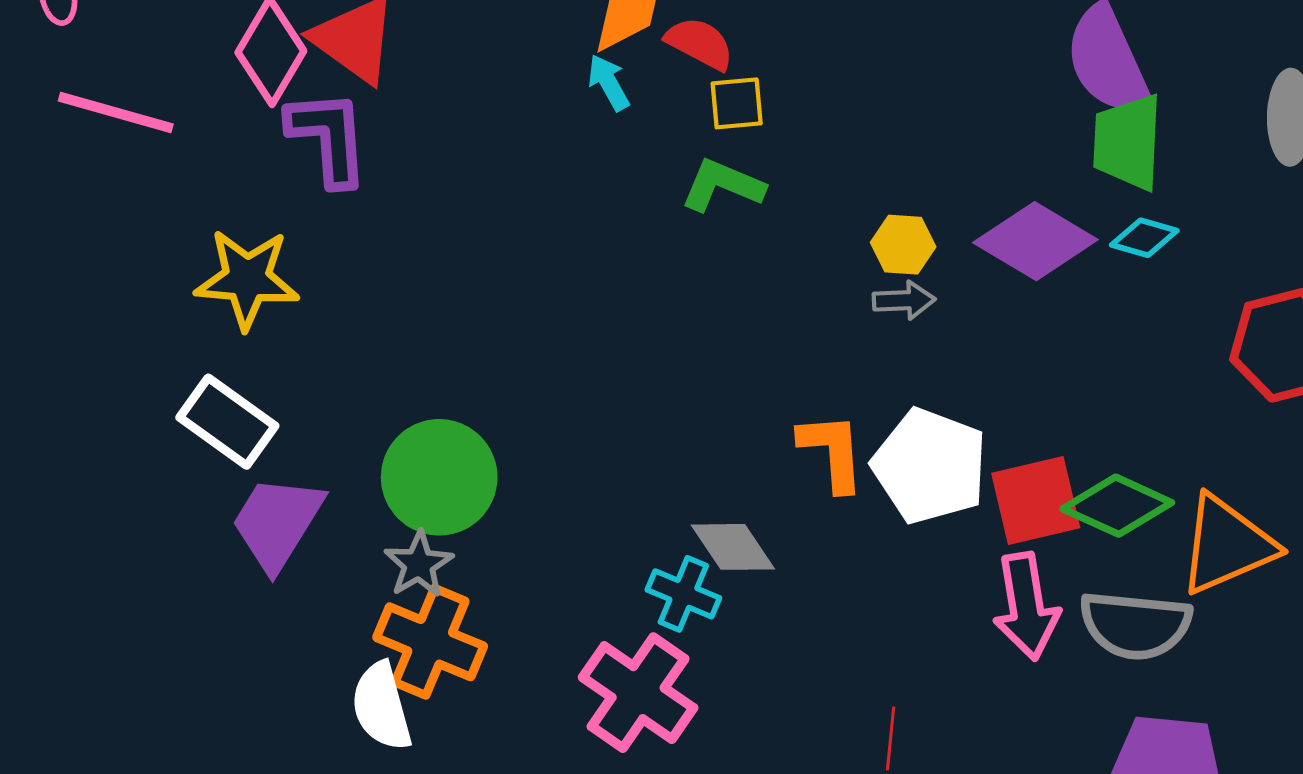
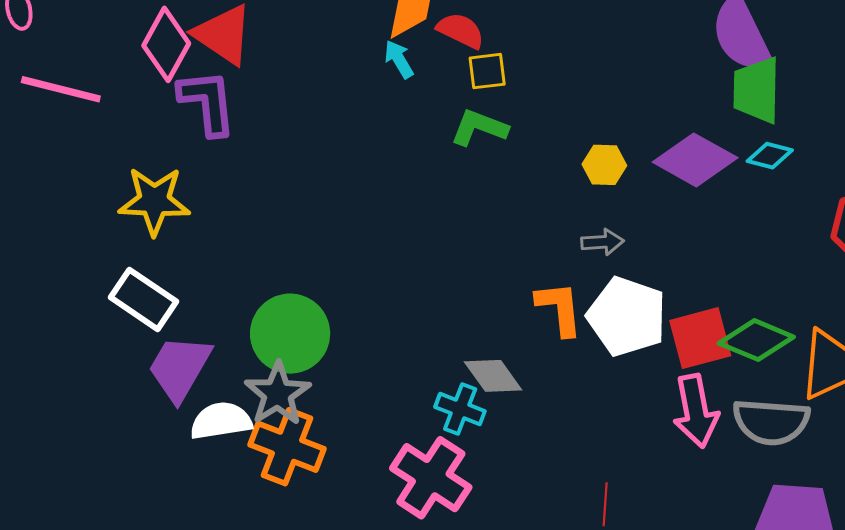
gray arrow: (904, 300) -> (602, 242), moved
gray star: (419, 564) -> (278, 394), size x1.4
white semicircle: (381, 706) -> (221, 421), moved, turned 98

